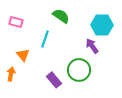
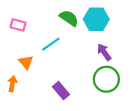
cyan hexagon: (102, 25) -> (96, 19), moved
cyan line: (45, 39) -> (51, 44), turned 36
green circle: (79, 70) -> (106, 79), moved

